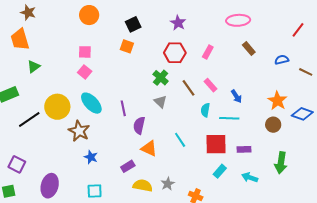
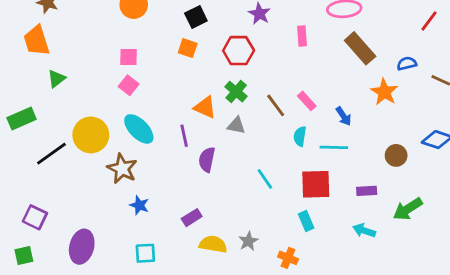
brown rectangle: (249, 48) -> (360, 48), size x1.6
pink rectangle: (208, 52) -> (302, 36), moved, turned -32
red hexagon: (175, 53) -> (239, 51), moved
orange star: (277, 101) -> (384, 92), moved
gray triangle: (160, 102) -> (236, 125), turned -32
orange triangle: (149, 149) -> (205, 107), moved
purple rectangle: (244, 149) -> (367, 191), moved
green arrow: (281, 163) -> (408, 209), turned 50
cyan rectangle: (220, 171) -> (306, 221), moved, turned -64

